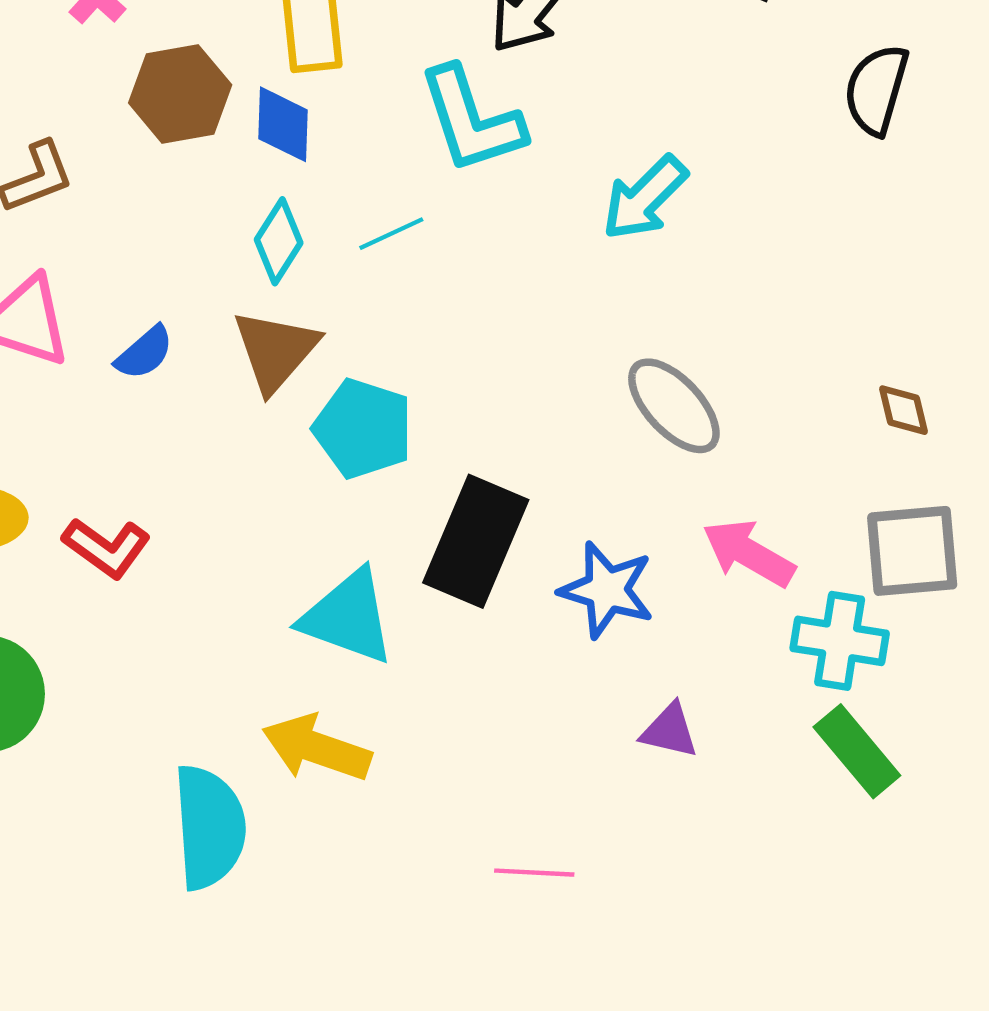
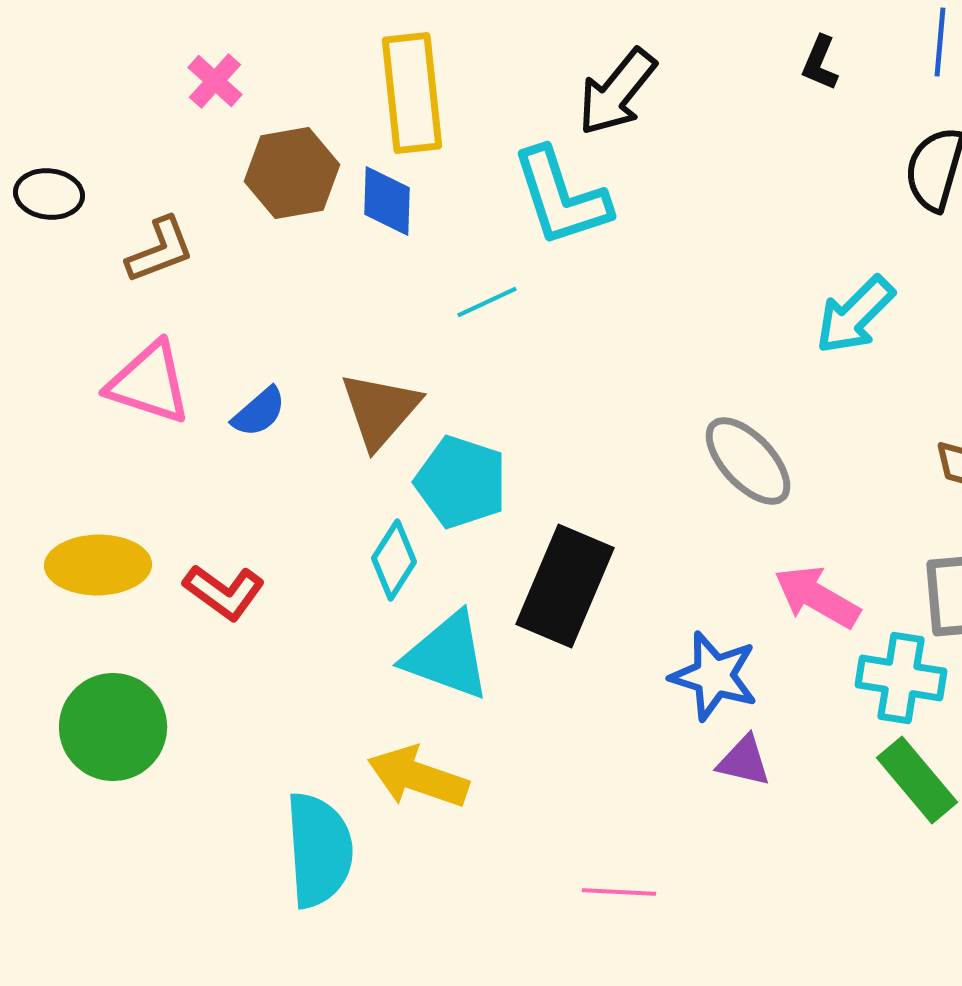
cyan arrow: (645, 198) -> (855, 315), moved
cyan diamond: (279, 241) -> (394, 560), moved
blue star: (607, 590) -> (714, 676), moved

